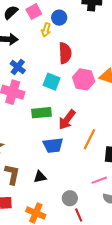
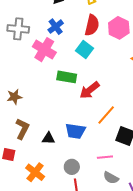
red semicircle: (65, 53) -> (92, 25), moved
pink hexagon: (84, 79) -> (119, 28), moved
blue trapezoid: (53, 145) -> (75, 131), moved

